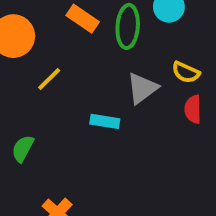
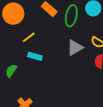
cyan rectangle: (105, 121) -> (35, 56), moved

